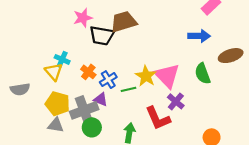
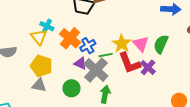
orange cross: (88, 72) -> (70, 38), size x1.5
green semicircle: (203, 74) -> (161, 44), moved, turned 42
pink triangle: (167, 76) -> (141, 44), size x0.7
gray cross: (84, 110) -> (96, 70), moved, turned -30
red L-shape: (158, 118) -> (129, 63), moved

